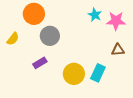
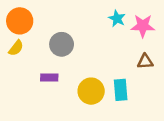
orange circle: (34, 14) -> (20, 21), moved
purple rectangle: (40, 63) -> (49, 78), turned 32
cyan rectangle: (98, 73) -> (121, 90), turned -30

